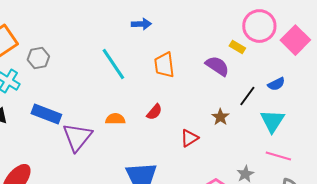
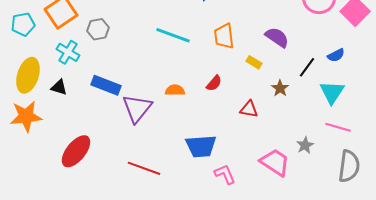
yellow rectangle: (237, 47) -> (254, 62), moved
cyan line: (113, 64) -> (173, 35), turned -36
red triangle: (189, 138) -> (249, 109), turned 42

